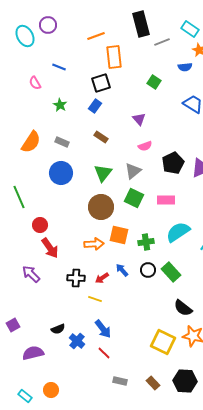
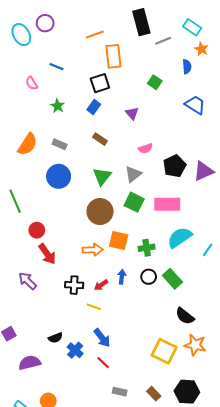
blue semicircle: (185, 67) -> (187, 67), turned -88
purple triangle: (139, 119) -> (132, 113), moved
pink rectangle: (166, 200) -> (167, 204), size x1.4
blue arrow: (122, 270) -> (122, 277), turned 48

